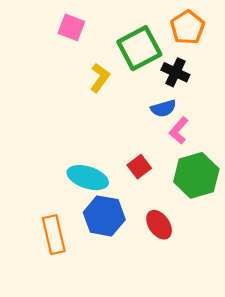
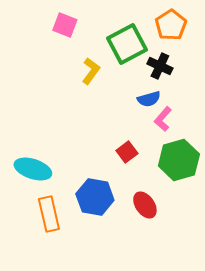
cyan ellipse: (88, 178) -> (33, 169), moved

